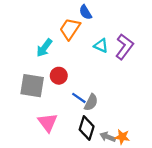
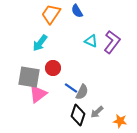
orange trapezoid: (70, 29) -> (51, 14), moved
pink triangle: (48, 122) -> (38, 94), moved, turned 30
gray arrow: (108, 137) -> (97, 112), moved, turned -64
orange star: (122, 137) -> (120, 121), moved

